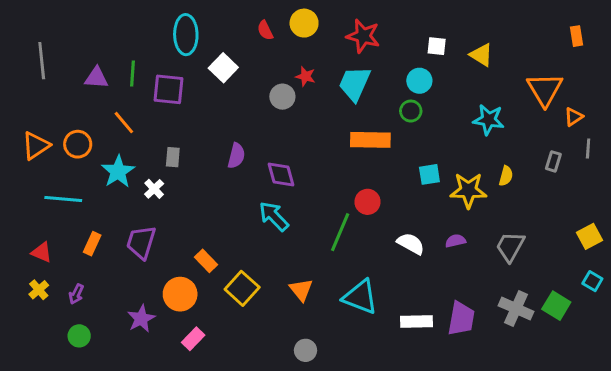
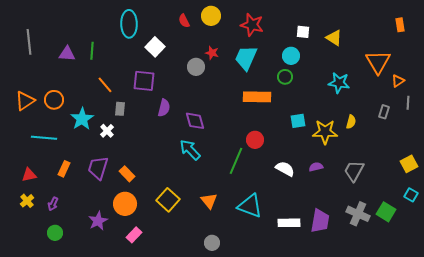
purple square: (169, 89) -> (144, 81), moved
orange line: (124, 123) -> (105, 85), moved
red triangle: (42, 252) -> (29, 175), turned -35
orange rectangle: (206, 261) -> (127, 174), moved

